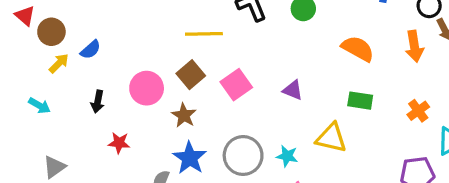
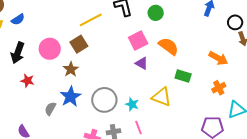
yellow line: (204, 34) -> (91, 20), turned -35
orange arrow: (414, 46) -> (218, 58), moved, turned -60
orange semicircle: (358, 49) -> (169, 46), moved
pink square: (236, 85) -> (138, 40), moved
black arrow: (98, 102) -> (18, 53), size x1.5

